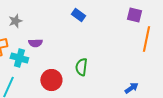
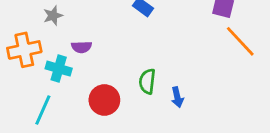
orange line: (146, 39) -> (240, 41), turned -55
blue arrow: (131, 88) -> (177, 97), moved, turned 112

